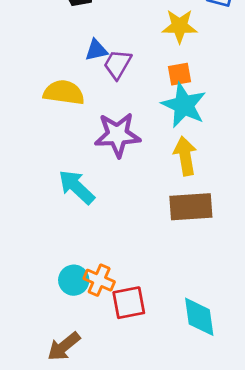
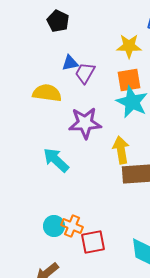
orange square: (180, 74) -> (129, 80), size x1.4
yellow arrow: (185, 156) -> (121, 150), moved

